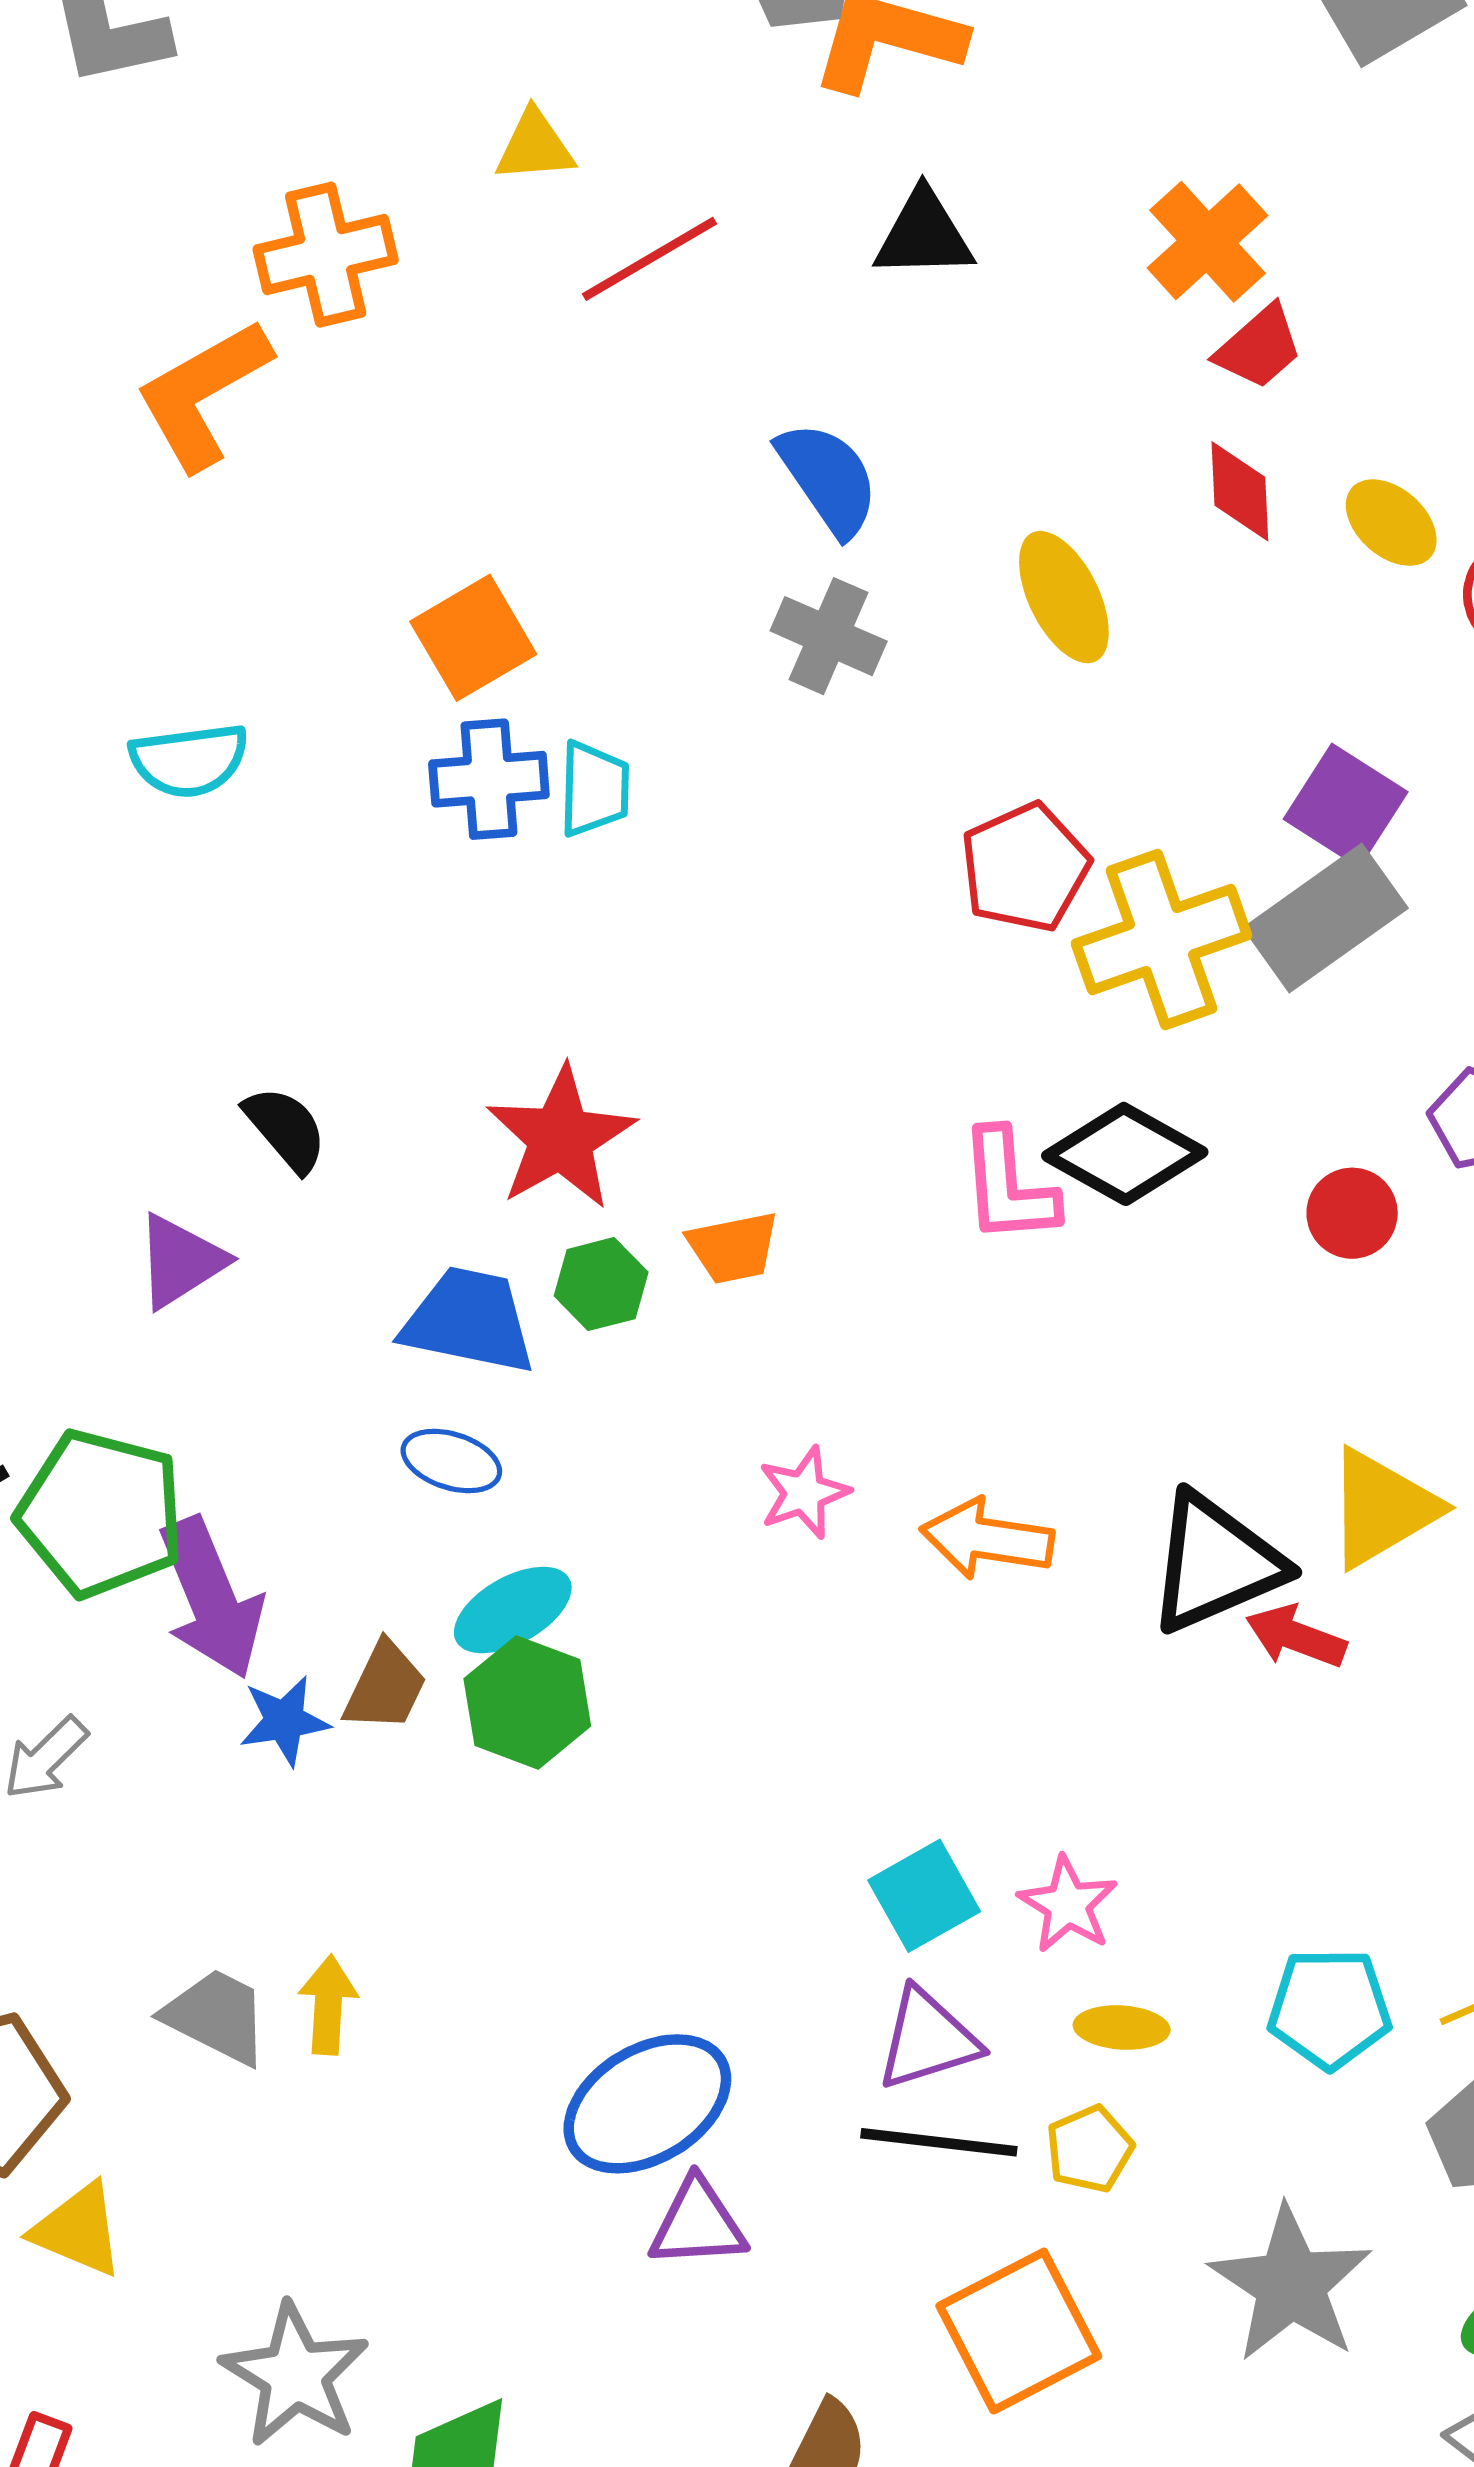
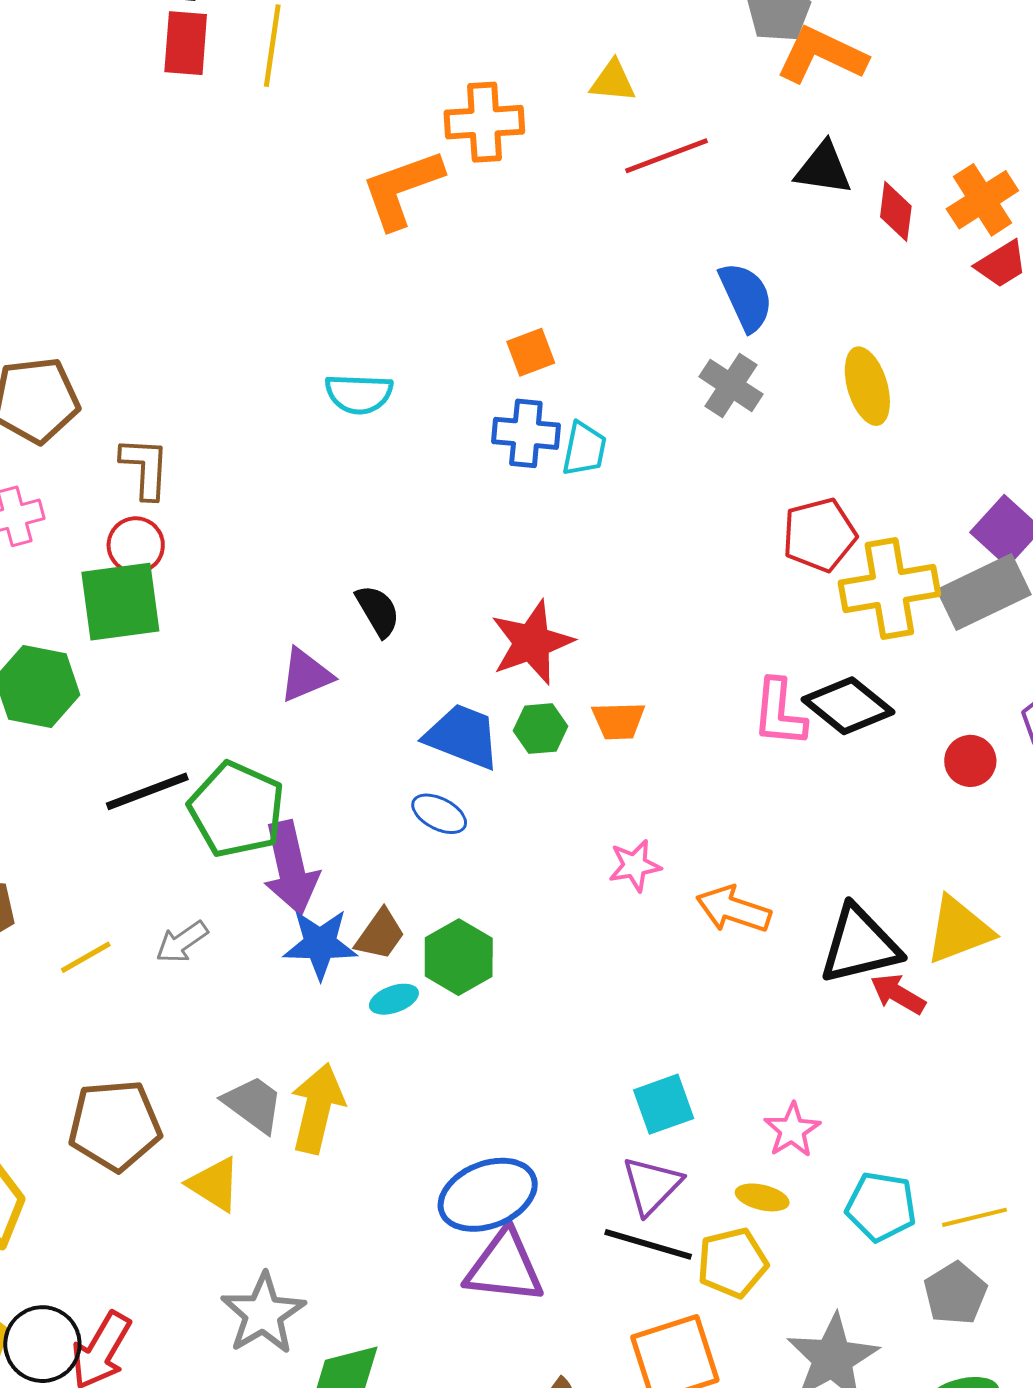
red diamond: (1240, 491) -> (896, 211), moved
orange square: (473, 638) -> (531, 352), size x0.7
cyan ellipse: (513, 1610) -> (394, 999), moved, size x0.7
blue star: (284, 1721) -> (320, 944), size x1.4
pink star: (1068, 1905) -> (792, 1130), moved
yellow arrow: (328, 2005) -> (317, 1108), size x1.6
purple triangle: (928, 2039) -> (652, 1185), turned -38
yellow pentagon: (1090, 2149) -> (732, 1263), size x1.4
purple triangle: (698, 2223) -> (504, 1267), size x1.4
yellow triangle: (78, 2230) -> (214, 1184), moved

